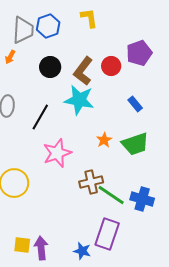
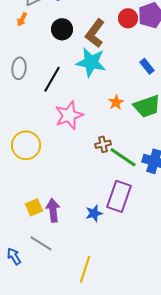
red circle: (111, 66) -> (128, 18), moved
brown cross: (91, 182) -> (103, 144), size x0.7
yellow square: (22, 245) -> (34, 207), turned -30
blue star: (82, 251) -> (94, 213), turned -30

